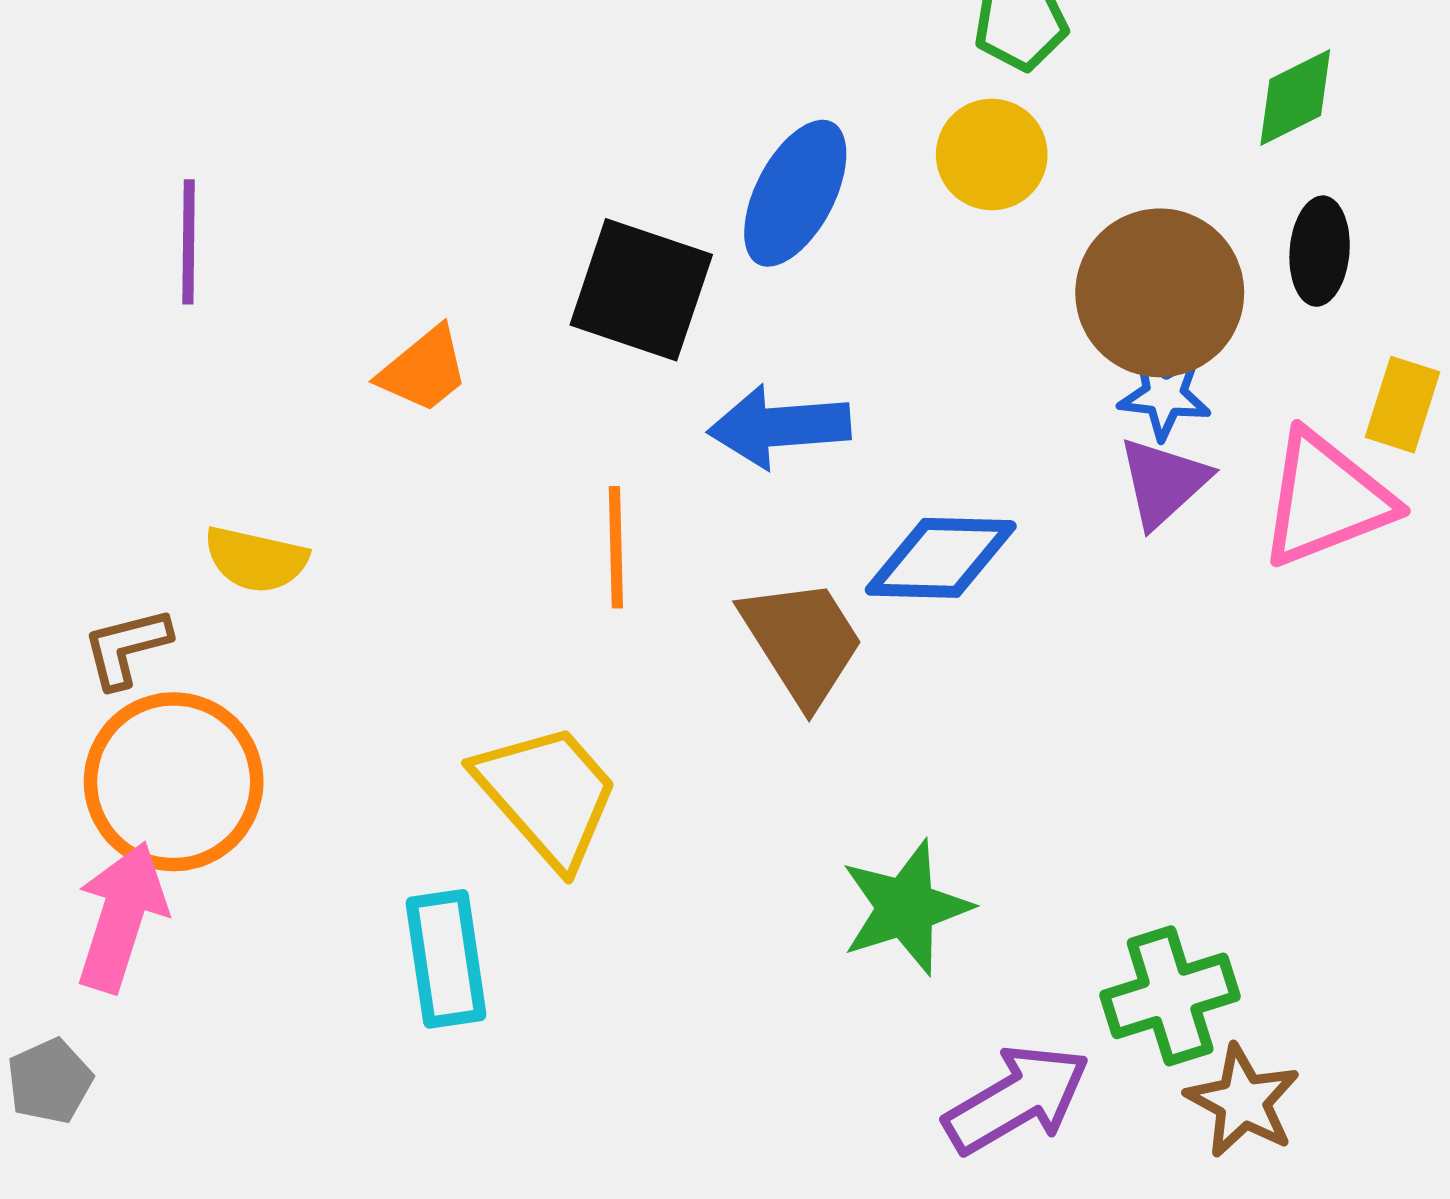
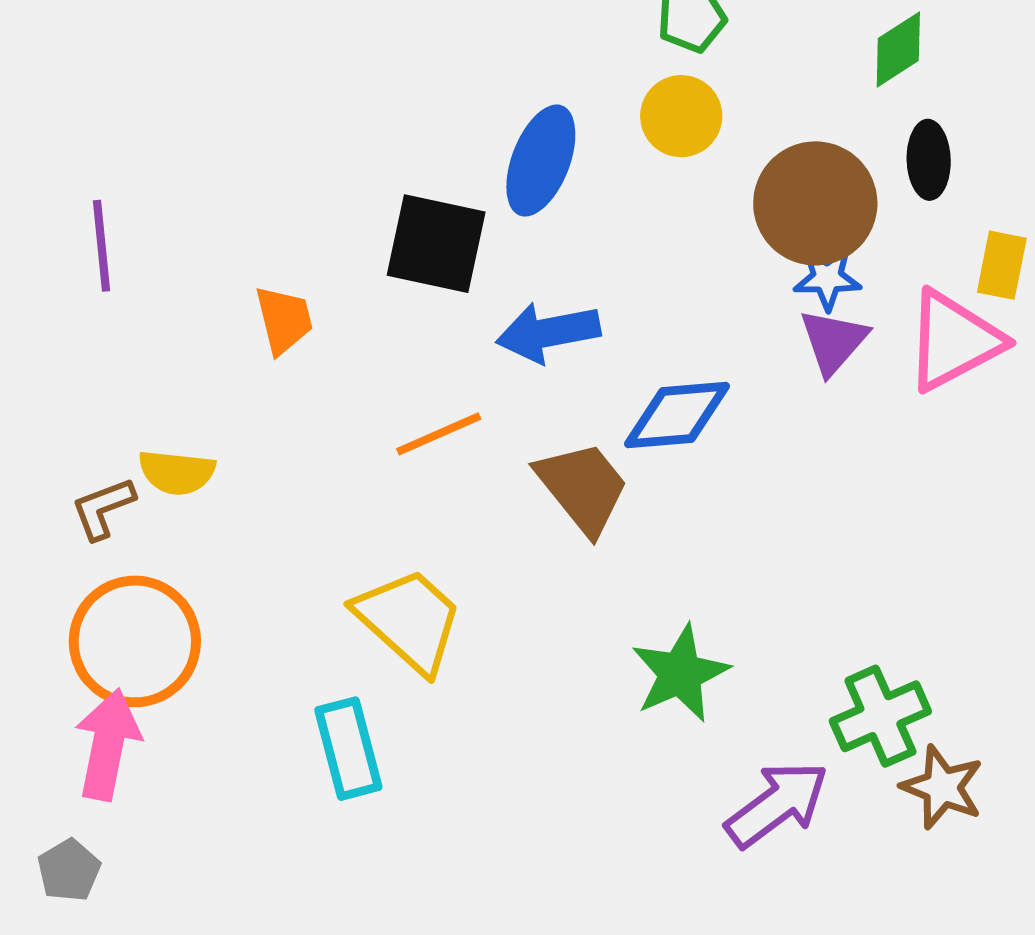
orange trapezoid: (424, 370) -> (284, 320), turned -58
orange line: (616, 547) -> (439, 434), turned 74
brown L-shape: (127, 648) -> (103, 508), moved

